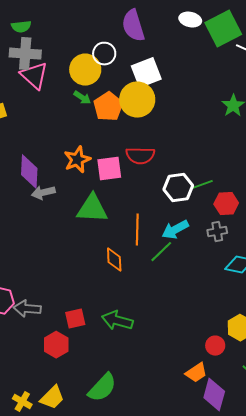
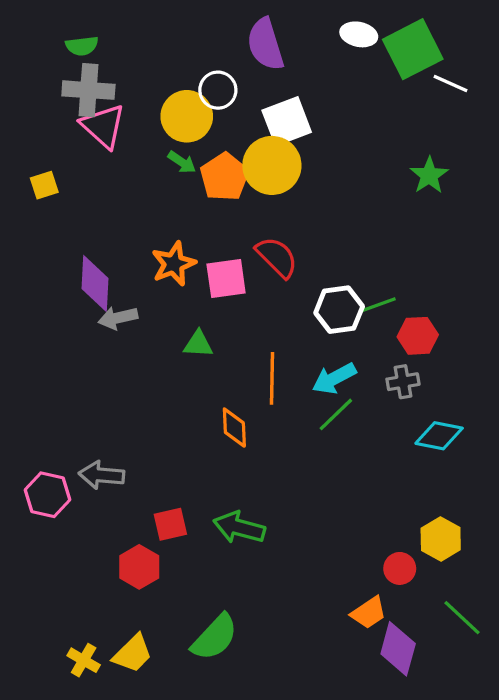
red semicircle: (140, 156) -> (277, 257), turned -136
green triangle: (92, 209) -> (198, 344), size x0.6
green line: (161, 252) -> (336, 414), moved
gray arrow: (27, 309) -> (102, 475), moved

